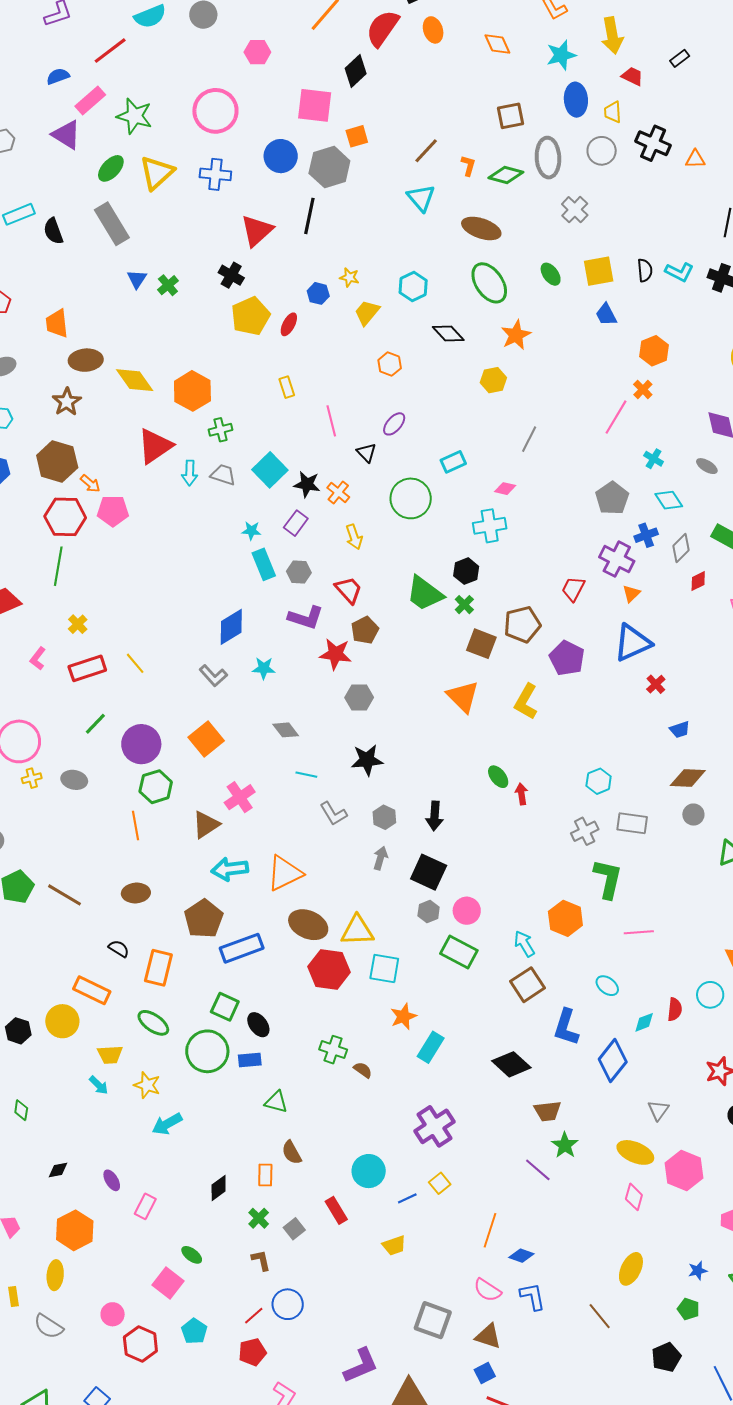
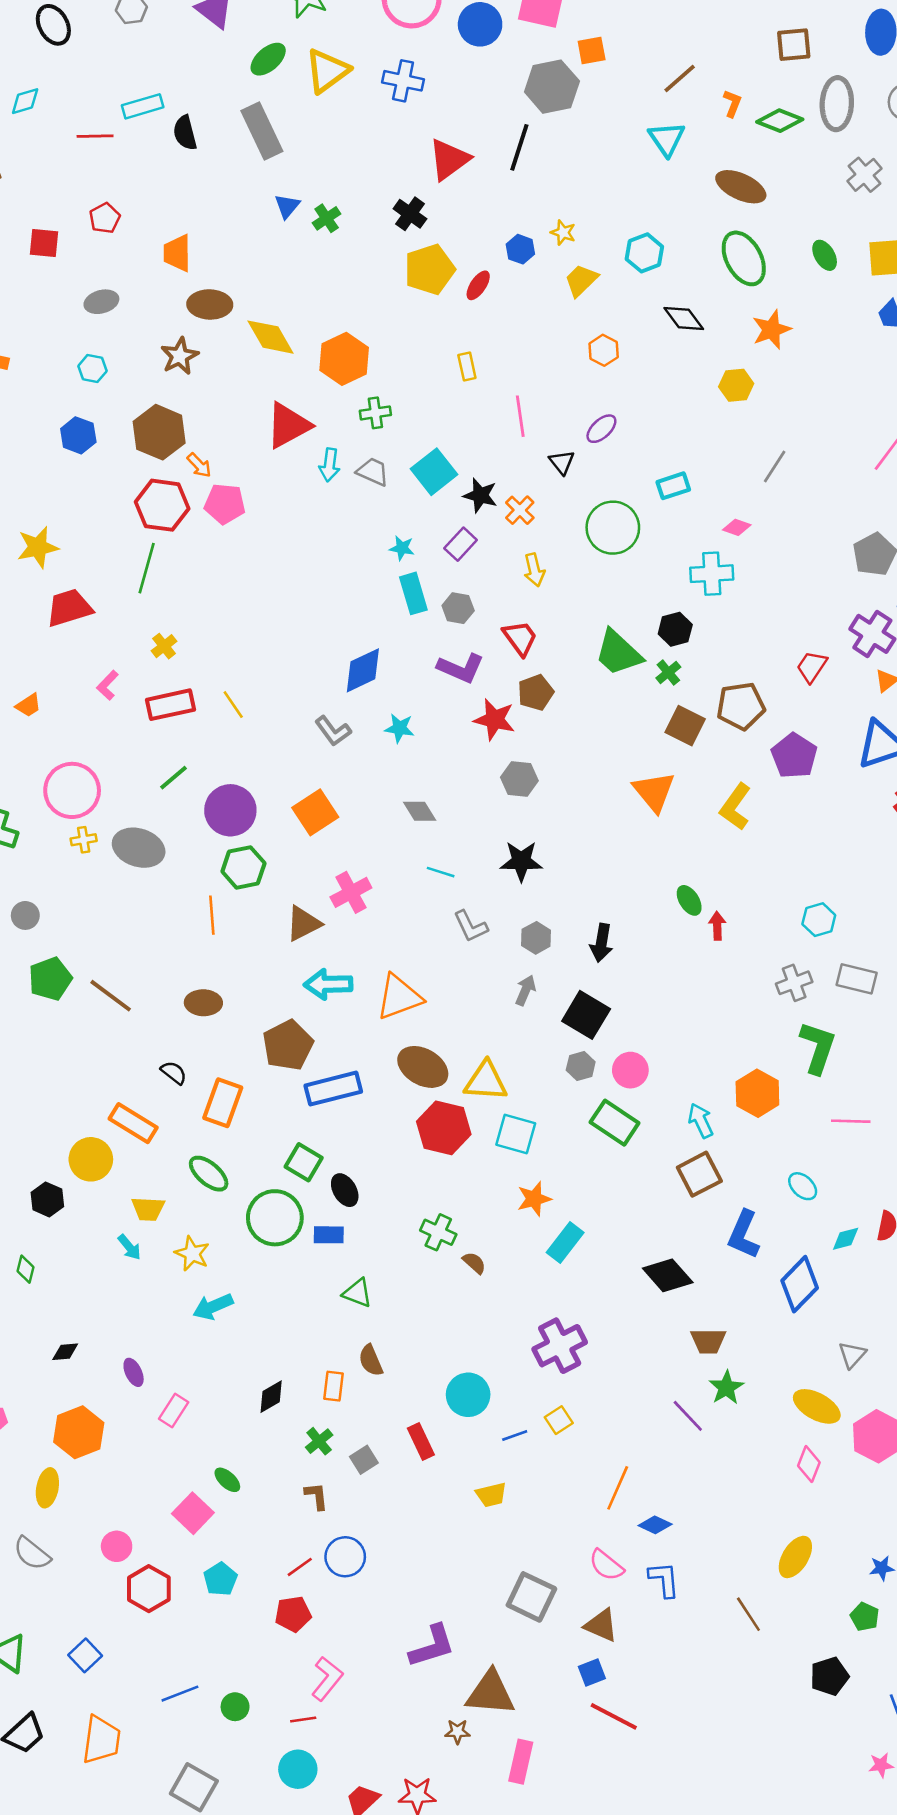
blue circle: (281, 156) -> (480, 24), moved
gray ellipse: (74, 780) -> (139, 848), size x1.5
black hexagon: (18, 1031) -> (47, 1199), moved

